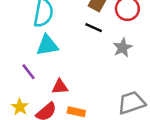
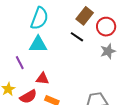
gray star: (122, 48) -> (108, 51), moved

